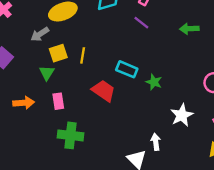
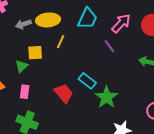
gray arrow: (40, 34) -> (23, 24), moved
yellow line: (83, 55) -> (61, 42), moved
green star: (154, 82) -> (107, 97), size x1.6

